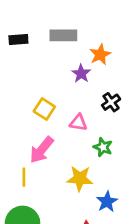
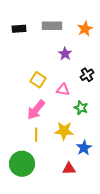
orange star: (100, 54) -> (85, 29), moved
yellow line: (24, 177) -> (36, 135), moved

